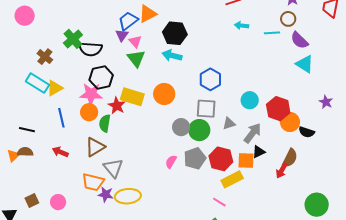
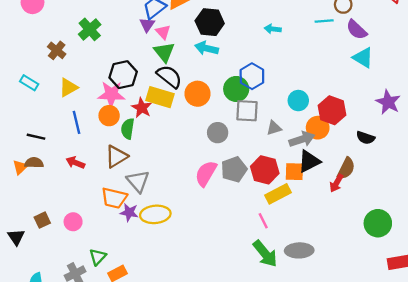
cyan arrow: (241, 26) -> (273, 29), moved
black semicircle: (91, 49) -> (169, 77), moved, turned -145
cyan rectangle: (37, 83) -> (29, 83), moved, size x0.7
purple star: (326, 102) -> (388, 102), size x1.5
orange circle: (290, 122) -> (318, 128), moved
green circle: (199, 130) -> (236, 89), moved
gray arrow: (253, 133) -> (302, 139), turned 35
black triangle: (259, 152) -> (309, 161), size x1.5
pink semicircle: (171, 162) -> (206, 173), size x1.6
pink line: (219, 202) -> (263, 221), turned 32

